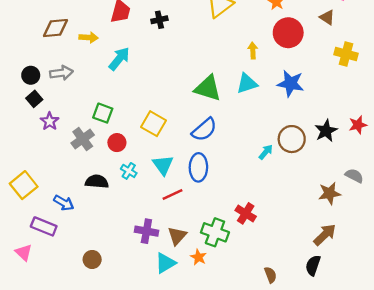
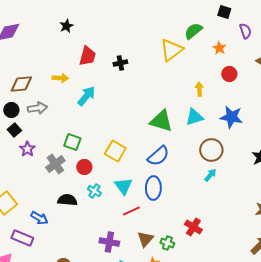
brown diamond: (56, 28) -> (21, 84), moved
red circle: (288, 33) -> (229, 74), size x0.6
brown circle: (292, 139) -> (211, 150), moved
green cross: (215, 232) -> (167, 243), size x0.6
brown triangle: (177, 236) -> (145, 239), moved

